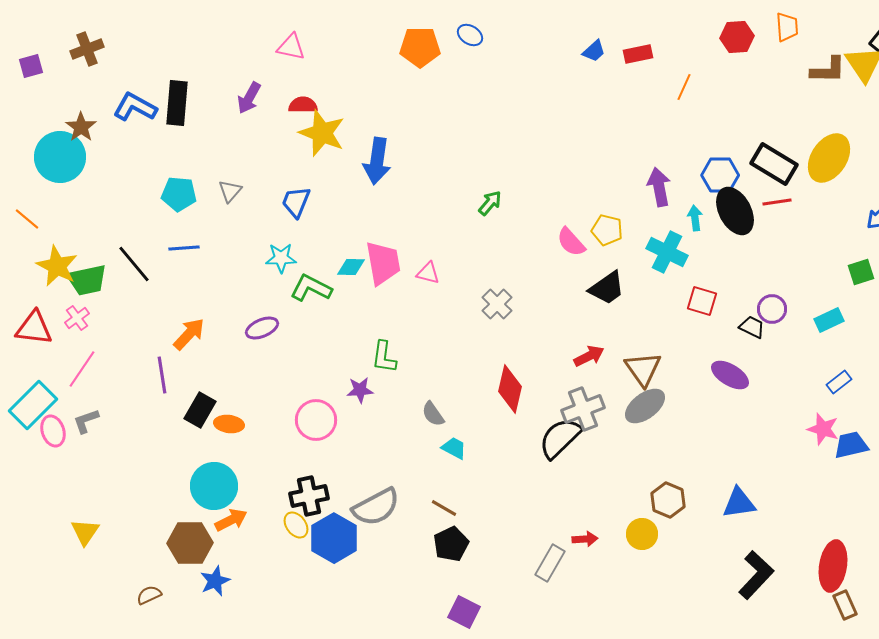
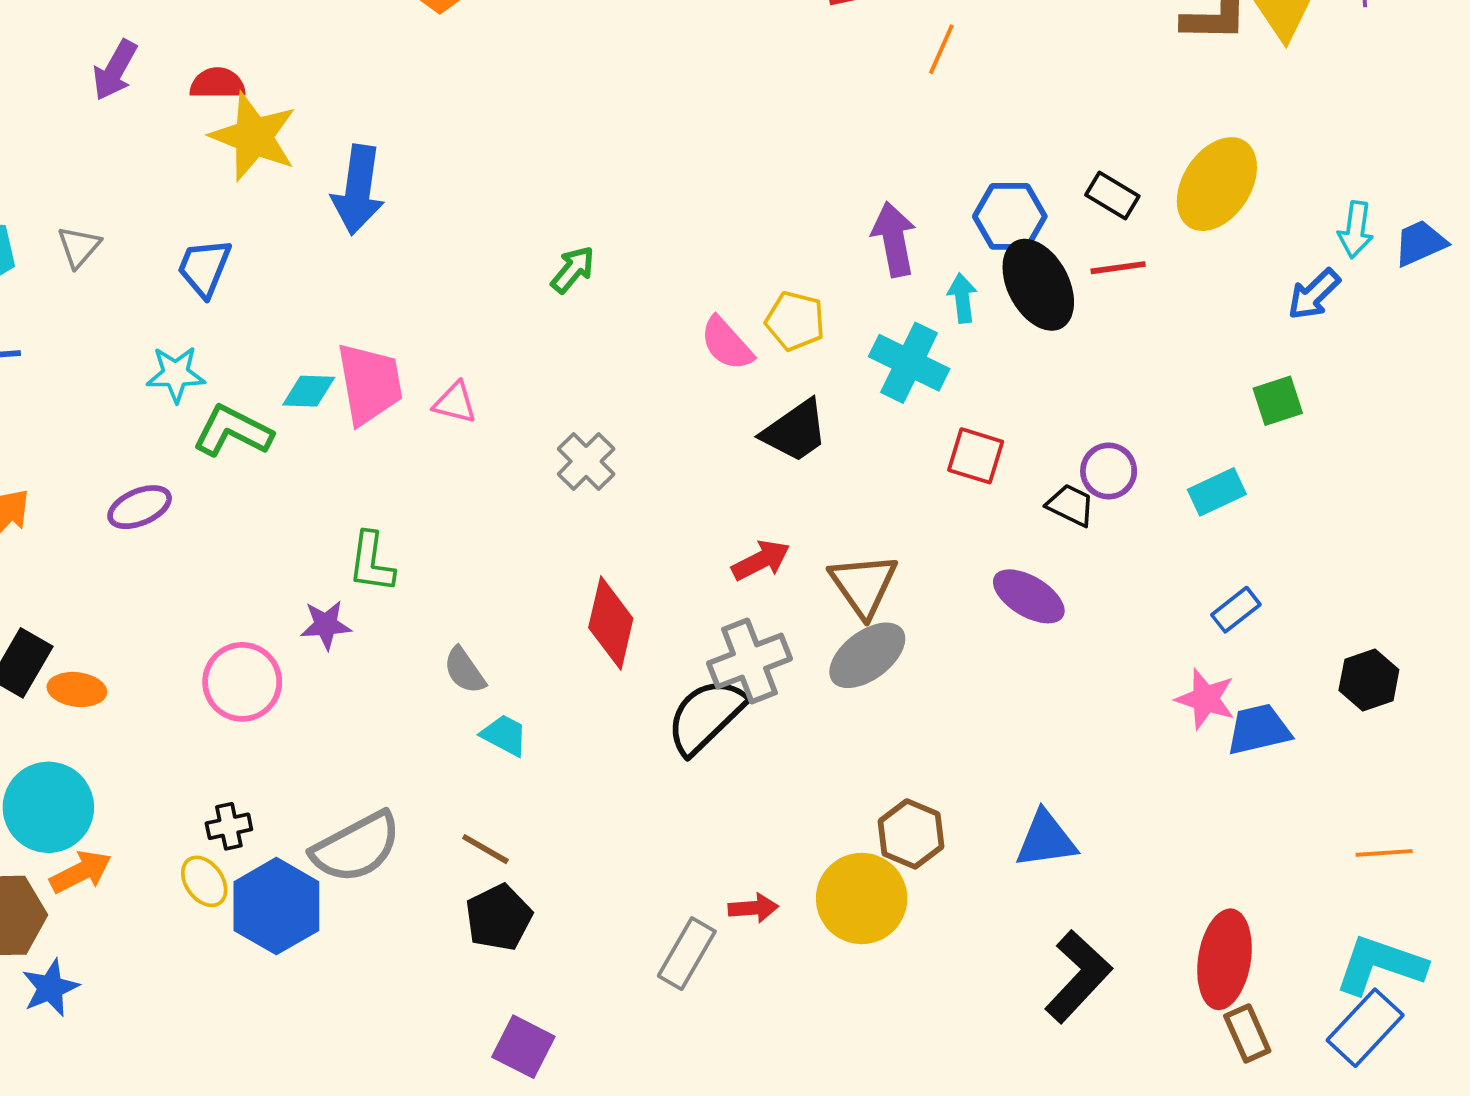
black rectangle: (774, 164) -> (1112, 195), size x0.6
black cross: (309, 496) -> (229, 826), size x0.6
yellow circle: (642, 534) -> (862, 898), size x1.5

